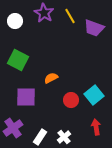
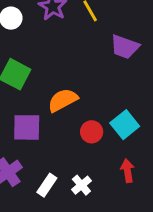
purple trapezoid: (94, 28) -> (125, 47), moved
orange semicircle: (51, 78) -> (63, 100), size x1.5

